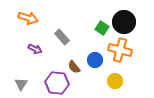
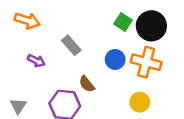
green square: (102, 28) -> (123, 22), moved
blue circle: (95, 60) -> (115, 59), moved

